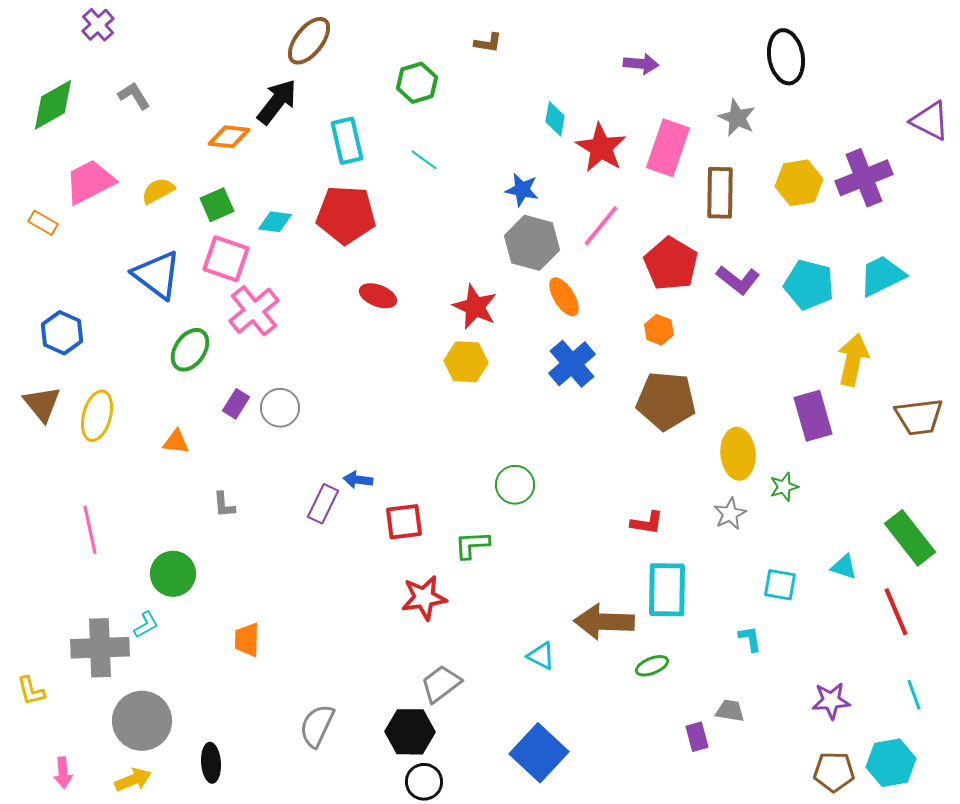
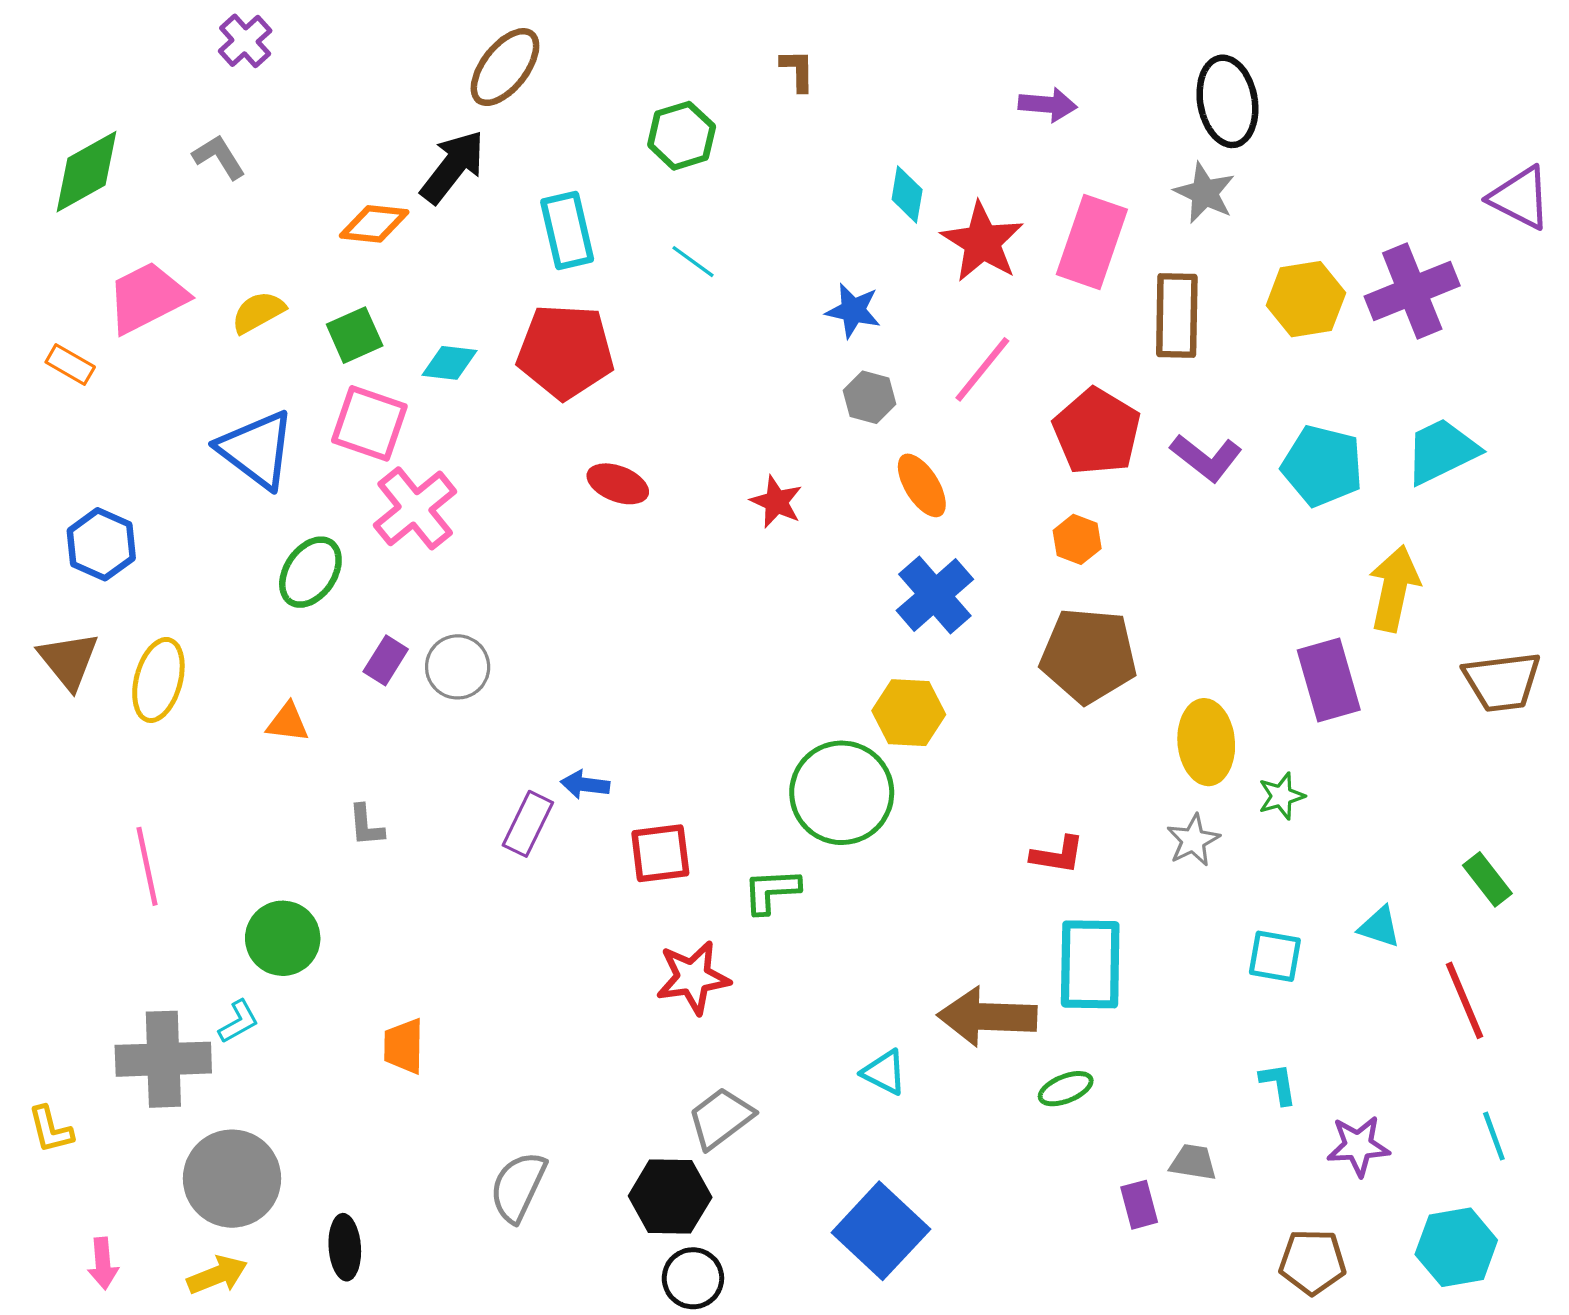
purple cross: (98, 25) -> (245, 41), moved
brown L-shape: (488, 43) -> (798, 70), turned -100
black ellipse: (786, 57) -> (1227, 101), moved
gray hexagon: (532, 243) -> (869, 397), size x0.6
red star: (475, 307) -> (776, 502), size x0.7
yellow hexagon: (466, 362) -> (909, 713), moved
green circle: (515, 485) -> (842, 793), size x1.6
green rectangle: (910, 538) -> (1487, 879), size x0.6
cyan L-shape: (750, 639) -> (1278, 1084), moved
brown pentagon: (834, 772) -> (1312, 1262), moved

